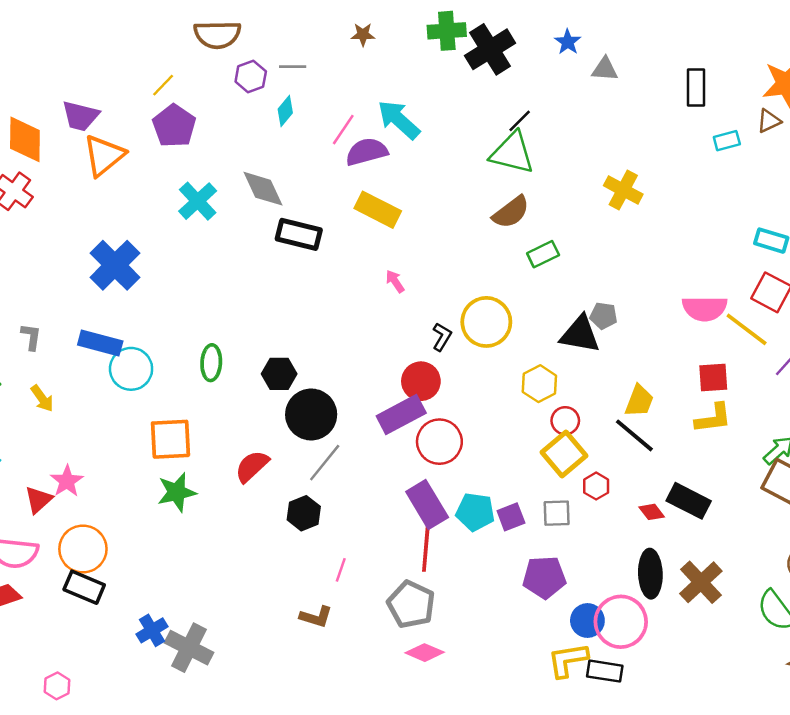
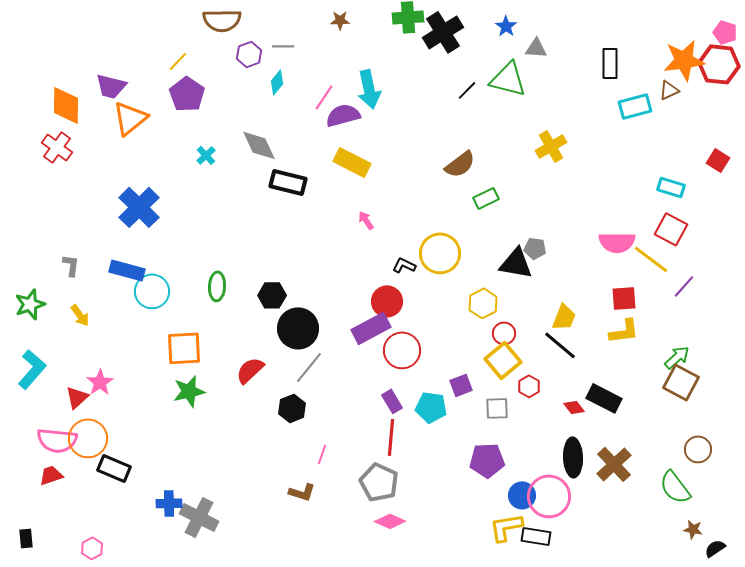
cyan arrow: (399, 120) -> (369, 89), turned -144
cyan rectangle: (727, 141) -> (635, 106), size x1.5
green triangle: (512, 153) -> (508, 79), moved
yellow cross: (623, 190) -> (551, 146), turned 32
cyan cross: (198, 201) -> (206, 155), size x0.6
black L-shape: (442, 337) -> (404, 265), turned -95
purple rectangle: (427, 505) -> (392, 401), size x0.6
purple square: (511, 517) -> (461, 385), moved
orange circle: (83, 549) -> (88, 438), moved
blue cross: (152, 630) -> (169, 503), turned 30

